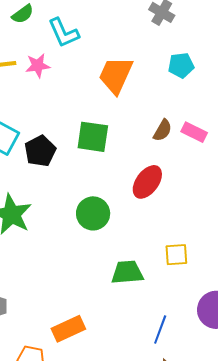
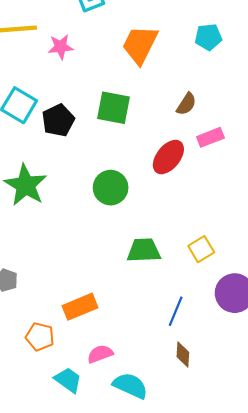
pink star: (38, 66) -> (61, 47), moved
pink rectangle: (194, 132) -> (210, 137), moved, turned -50
yellow square: (176, 255) -> (201, 249), moved, turned -30

